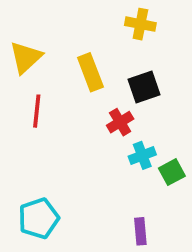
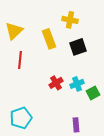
yellow cross: (140, 24) -> (70, 20), moved
red cross: (120, 122) -> (56, 83), moved

